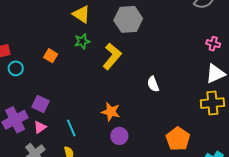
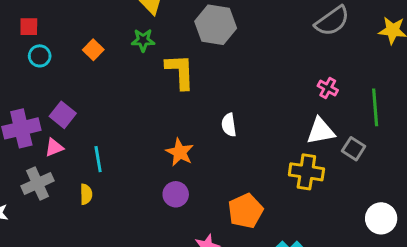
yellow L-shape: (112, 56) -> (180, 71), turned -56
orange star: (111, 112) -> (180, 152), moved
purple circle: (119, 136) -> (176, 194), moved

